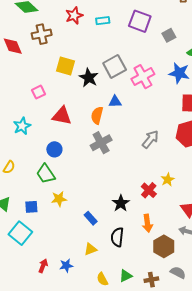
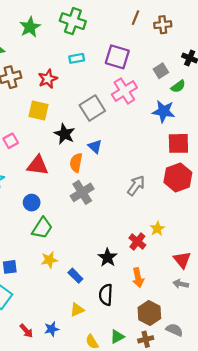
red star: (74, 15) -> (48, 79), moved
gray square: (169, 35) -> (161, 71), moved
pink cross: (143, 77) -> (124, 91), moved
black star: (89, 78) -> (64, 134), moved
blue triangle: (115, 102) -> (95, 146), turned 48
green trapezoid: (46, 174) -> (42, 228), moved, turned -110
yellow star: (59, 199) -> (49, 260), moved
brown hexagon: (164, 246) -> (149, 313), moved
red arrow: (43, 266) -> (26, 331), turned 120

